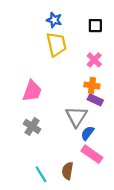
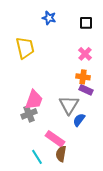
yellow trapezoid: (56, 44) -> (25, 48), moved
pink trapezoid: (32, 91) -> (34, 100), moved
gray cross: (32, 126) -> (29, 114), turned 35
pink rectangle: (92, 154) -> (55, 139), moved

